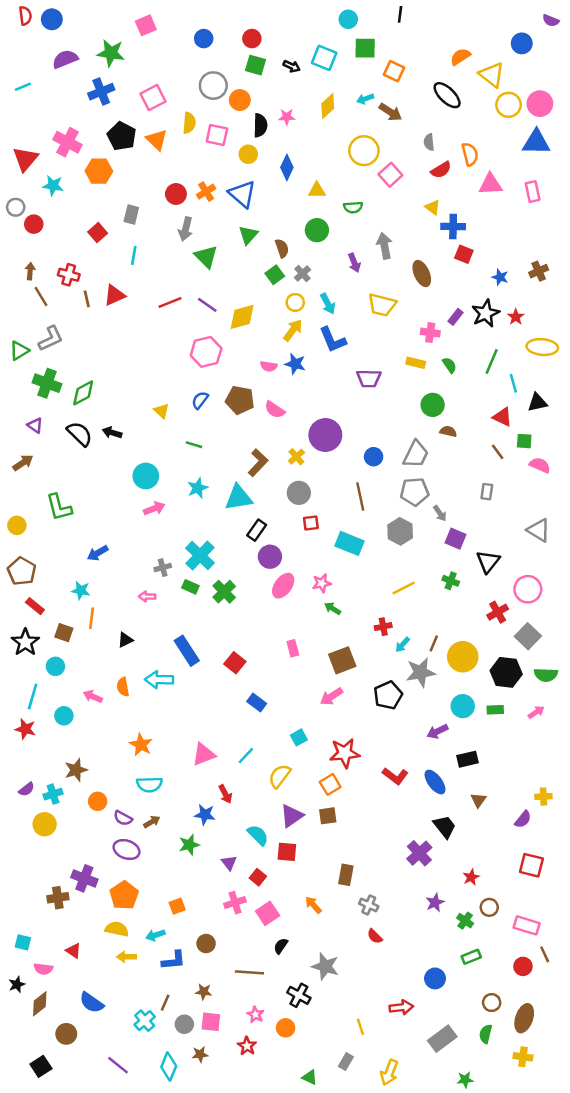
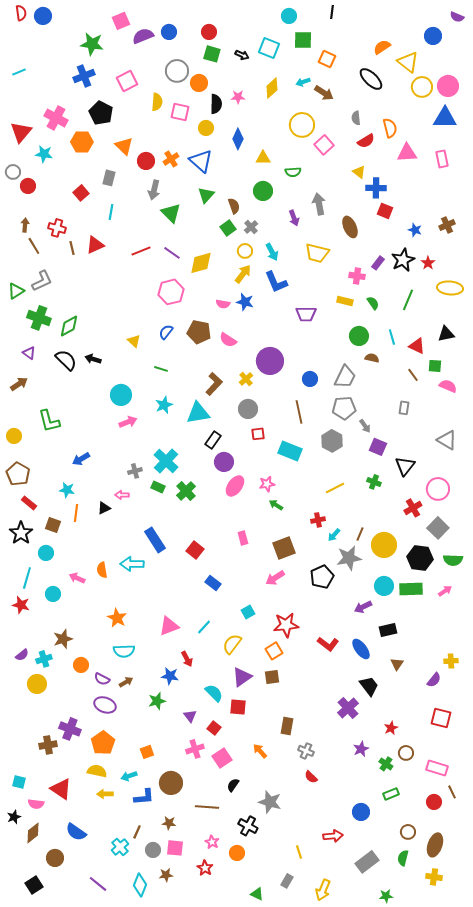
purple semicircle: (65, 59) -> (143, 36), moved
orange triangle: (157, 140) -> (124, 146), moved
cyan line: (513, 383) -> (392, 337), moved
black triangle: (125, 640) -> (104, 508), moved
green rectangle: (495, 710) -> (411, 589), size x1.6
brown circle: (206, 944) -> (171, 783), size x1.5
red triangle: (74, 951) -> (61, 789), size x1.6

